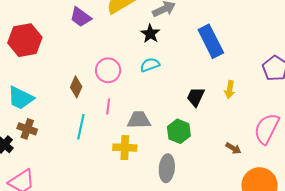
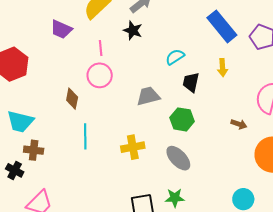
blue rectangle: (211, 41) -> (222, 26), moved
cyan semicircle: (150, 65) -> (175, 57), moved
pink line: (108, 107) -> (101, 48), moved
gray trapezoid: (139, 120) -> (148, 96), moved
gray ellipse: (167, 168) -> (178, 158), turned -36

